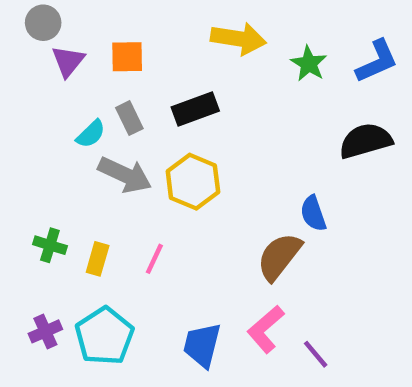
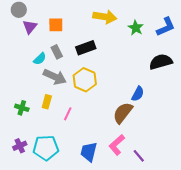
blue semicircle: (313, 213) -> (138, 94), turned -133
yellow rectangle: (98, 259) -> (47, 102), moved
cyan pentagon: (104, 336) -> (46, 148), turned 30

